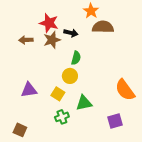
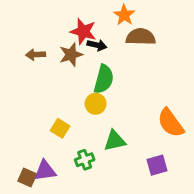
red star: (49, 23) -> (83, 31), moved
green semicircle: (76, 58) -> (104, 79), size x1.5
purple triangle: (29, 90) -> (45, 171), moved
yellow square: (58, 94) -> (60, 128), moved

